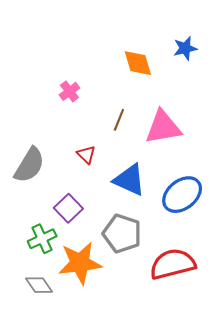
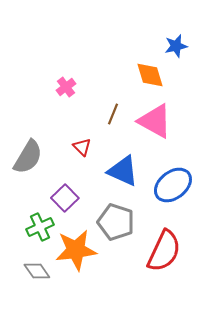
orange diamond: (138, 63) -> (150, 75), moved
pink triangle: (163, 127) -> (155, 121), turned 39
red semicircle: (173, 264) -> (164, 251), turned 129

